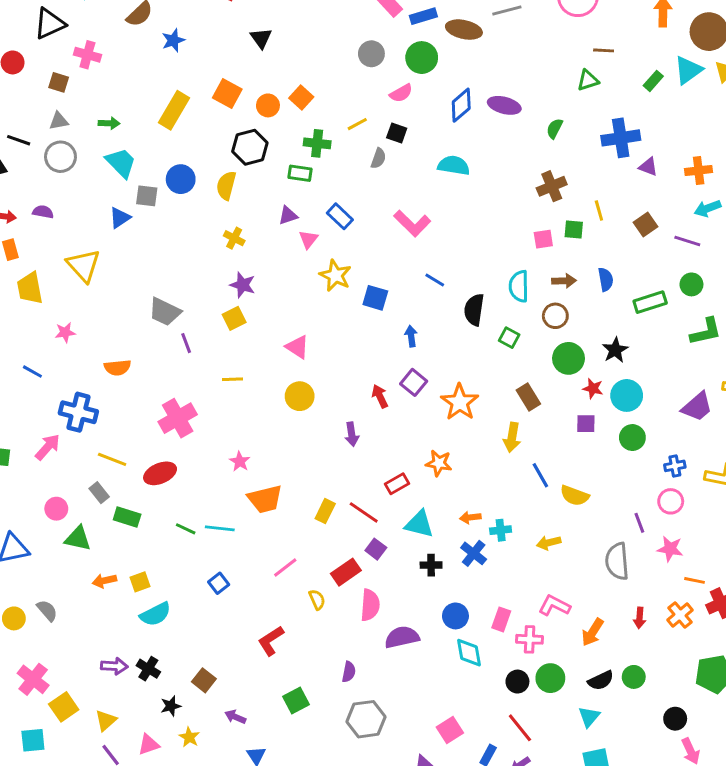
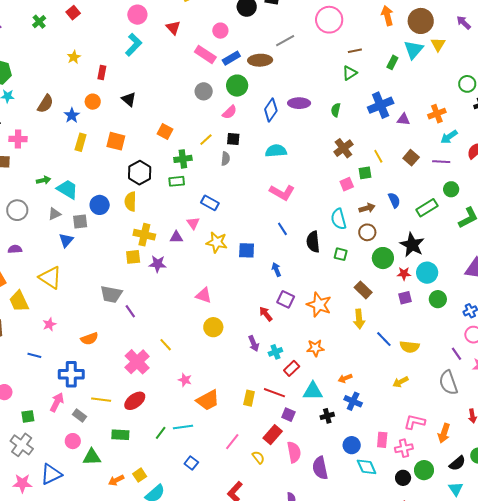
orange circle: (268, 105) -> (93, 102), moved
yellow rectangle: (174, 110) -> (81, 142), moved, size x0.7
gray triangle: (59, 121) -> (54, 214), moved
cyan trapezoid: (121, 163) -> (67, 189), moved
purple triangle: (288, 215) -> (176, 237), moved, turned 32
pink L-shape: (412, 223) -> (282, 192), moved
yellow cross: (234, 238) -> (144, 235), size x1.5
blue line: (435, 280) -> (282, 229), turned 40
yellow square: (234, 318) -> (133, 257), moved, turned 35
black star: (615, 350) -> (412, 245), size x1.4
yellow line: (233, 379) -> (166, 345), moved, turned 64
gray rectangle: (99, 493) -> (79, 416), moved
green line: (186, 529) -> (161, 433), turned -64
cyan cross: (501, 530) -> (275, 352), moved
purple semicircle: (402, 637) -> (320, 468), turned -75

